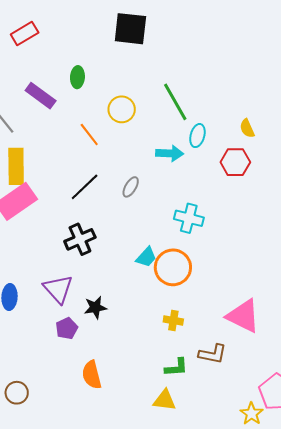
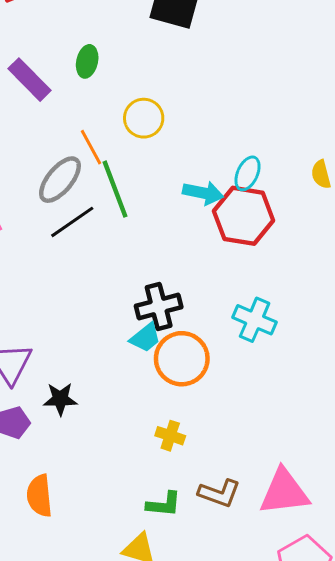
green line: (175, 102) -> (115, 189), moved
red hexagon: (235, 162) -> (244, 216), moved, size x1.4
gray ellipse: (131, 187) -> (60, 180), moved, size x1.6
cyan cross: (189, 218) -> (255, 320), moved
black cross: (80, 239) -> (159, 307), moved
pink triangle: (243, 316) -> (284, 492), moved, turned -42

